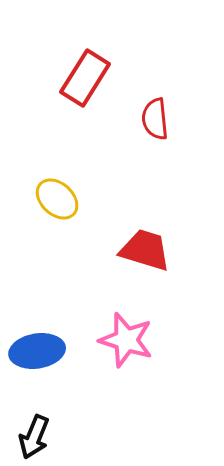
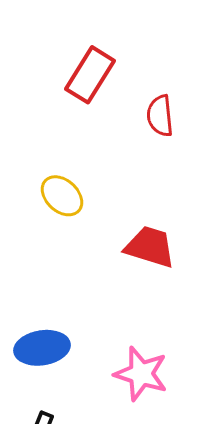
pink star: (126, 340) -> (141, 374), moved

